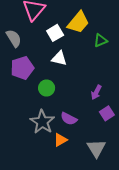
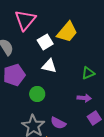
green triangle: (101, 40) -> (88, 73), moved
purple arrow: (96, 92) -> (84, 98), turned -112

